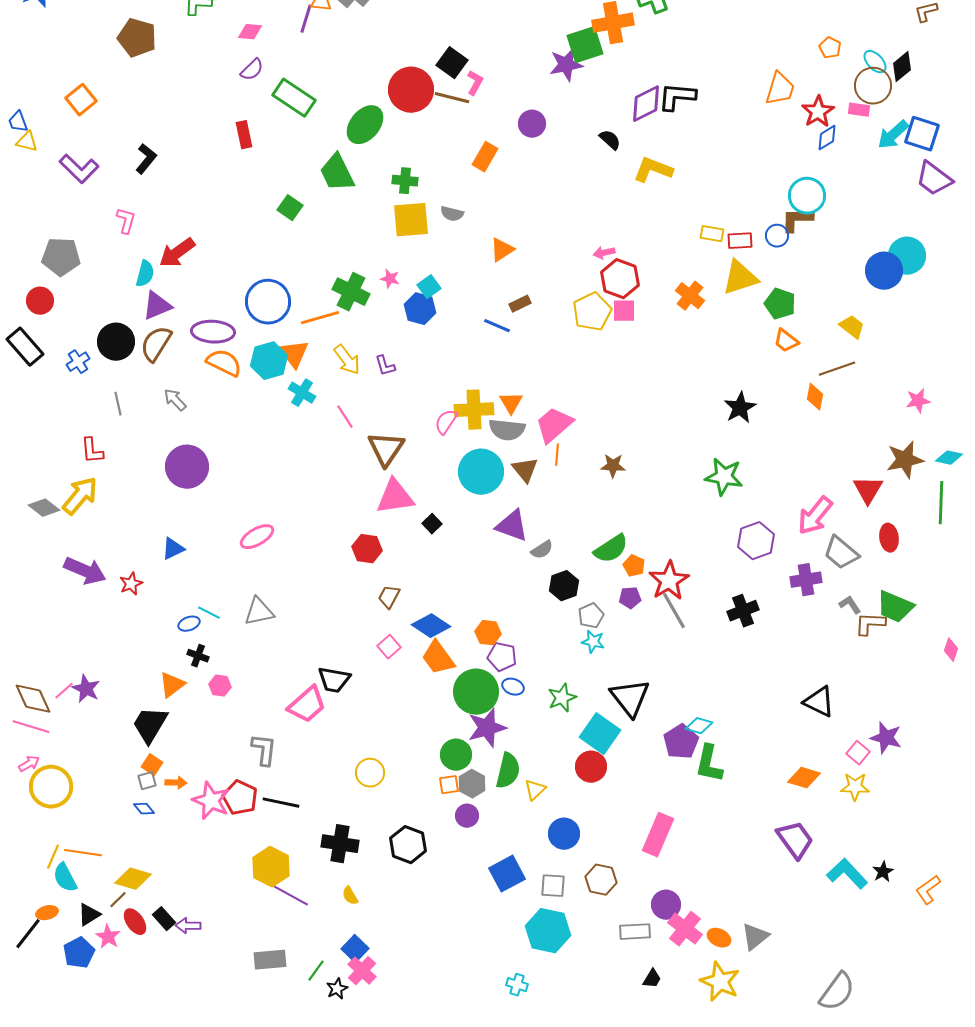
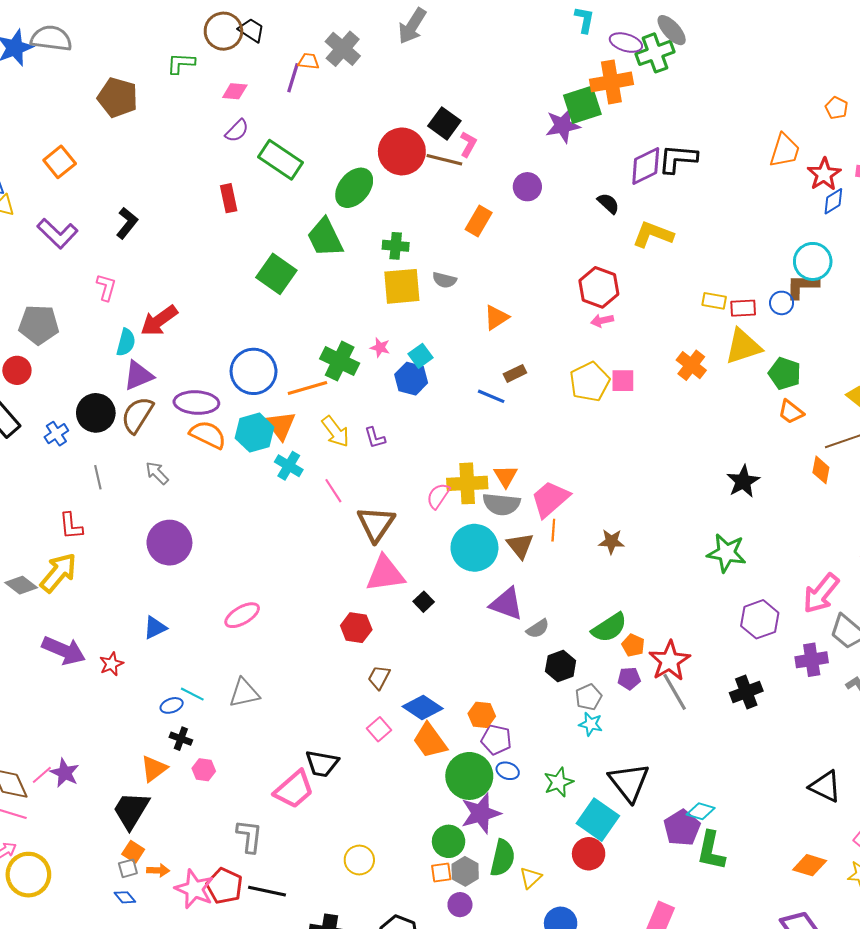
green square: (290, 208) -> (276, 274), size x1.5
red hexagon: (620, 279) -> (599, 287), moved

